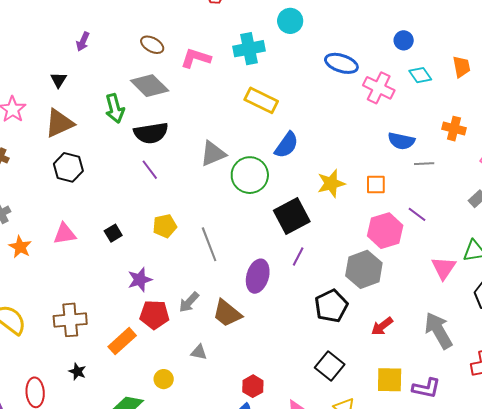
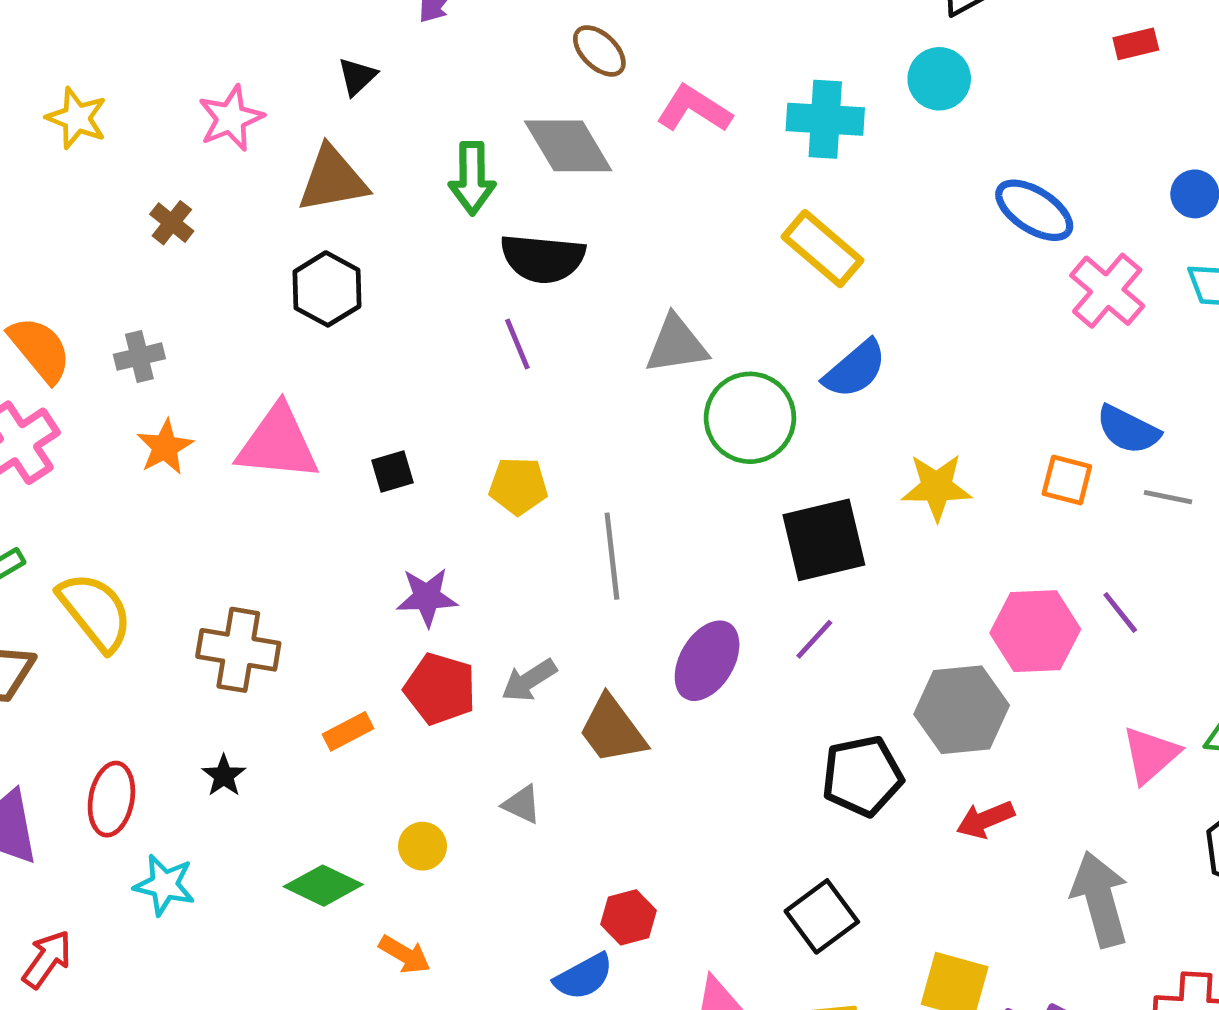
orange square: (376, 184) -> (1067, 480), moved
pink triangle: (65, 234) -> (278, 443), size x1.5
red arrow: (382, 326) -> (985, 820), moved
orange rectangle: (122, 341) -> (348, 731), size x0.7

